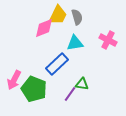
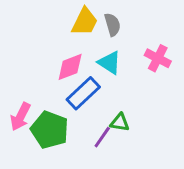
pink diamond: (44, 28) -> (70, 67), moved
cyan triangle: (75, 43) -> (110, 63), turned 42

